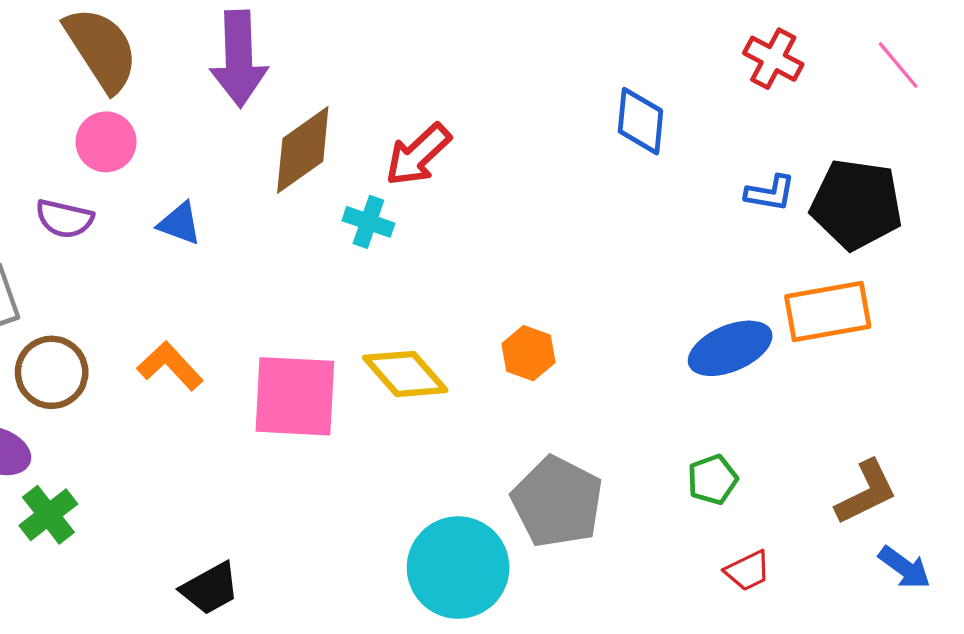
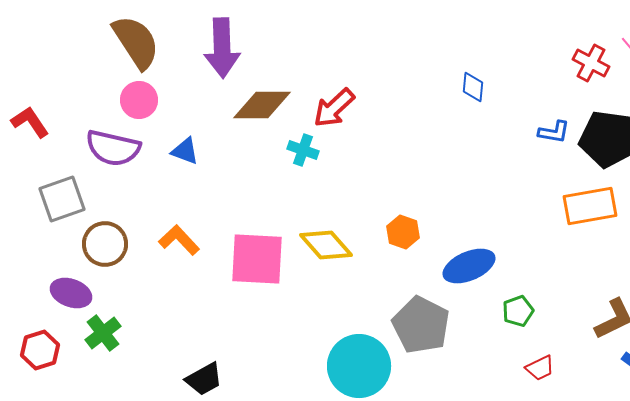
red cross: (773, 59) -> (591, 63), moved
blue diamond: (640, 121) -> (473, 87), size x0.7
brown diamond: (303, 150) -> (262, 105), turned 36
purple semicircle: (64, 219) -> (113, 148), size x1.5
blue ellipse: (730, 348) -> (469, 266), moved

